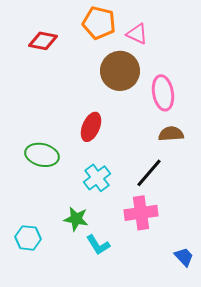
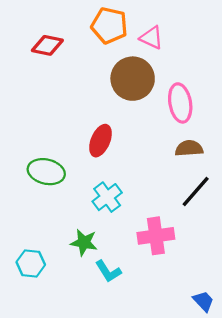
black line: (149, 173) -> (196, 192), moved
blue trapezoid: (184, 257) -> (203, 301), moved

